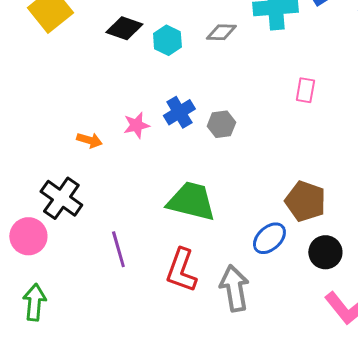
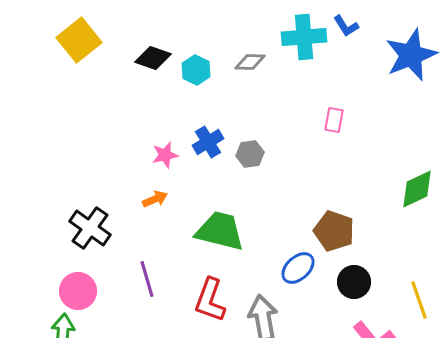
orange arrow: (89, 140) -> (155, 199), moved, turned -40
pink circle: (28, 236) -> (78, 291), moved

